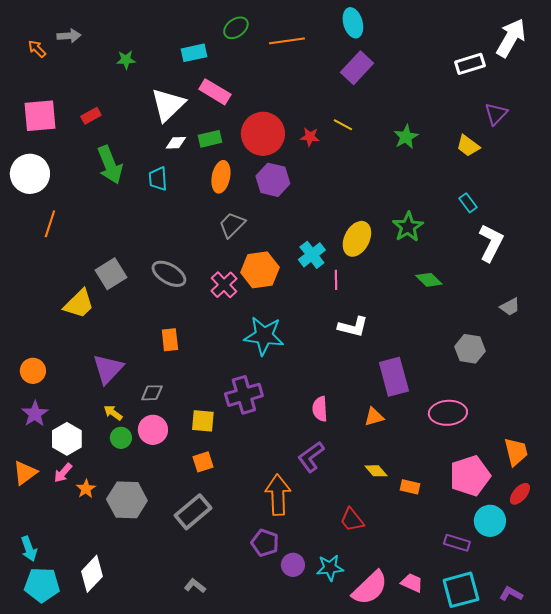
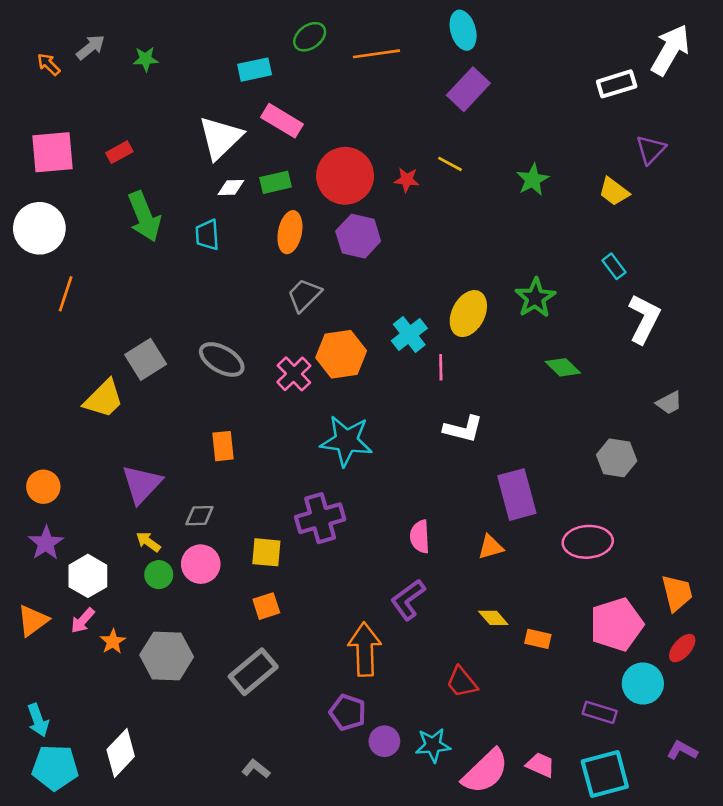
gray arrow: (69, 36) -> (91, 47), turned -35
green star: (126, 60) -> (146, 59), moved
purple L-shape: (511, 594) -> (682, 750), moved

